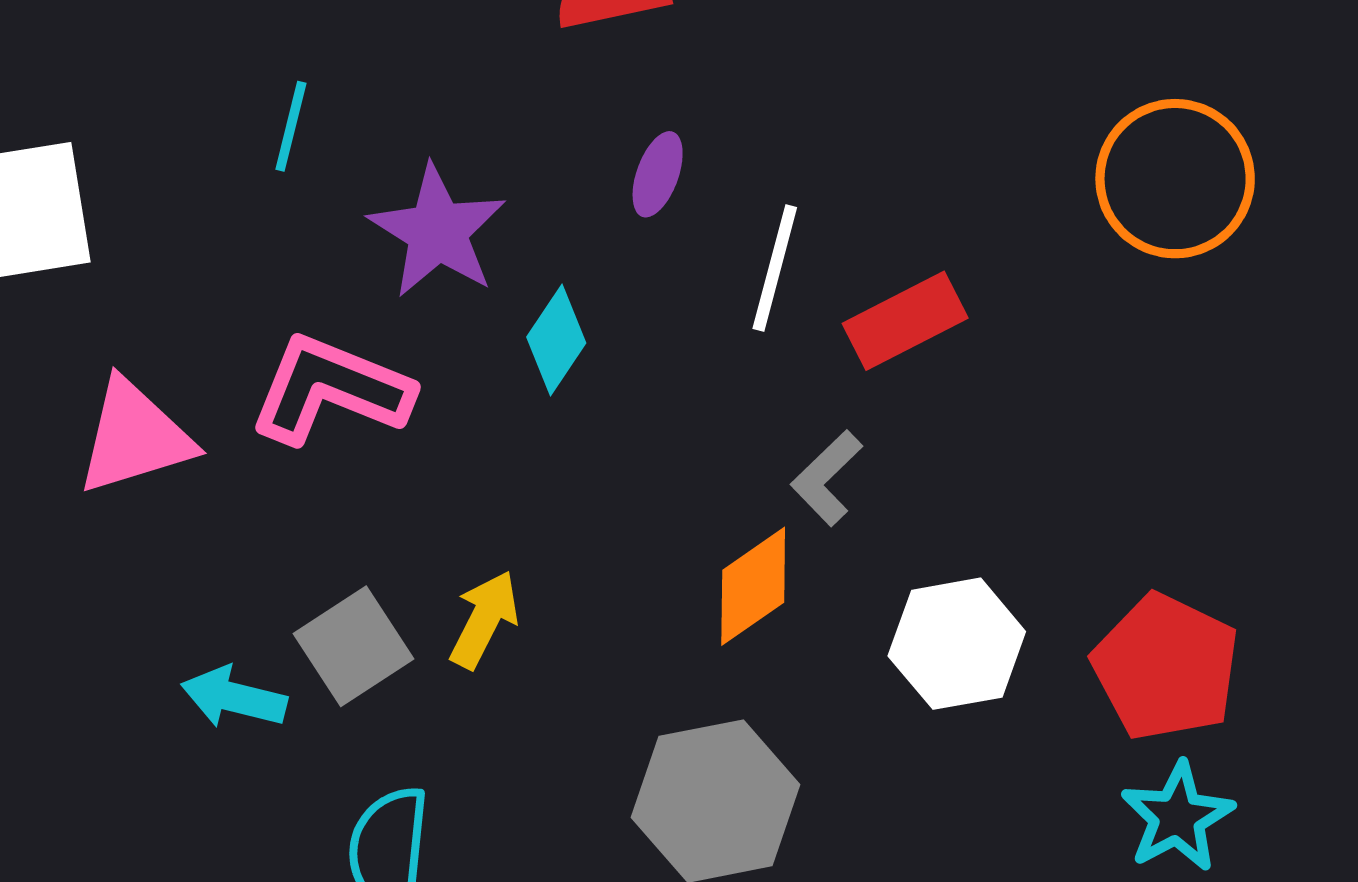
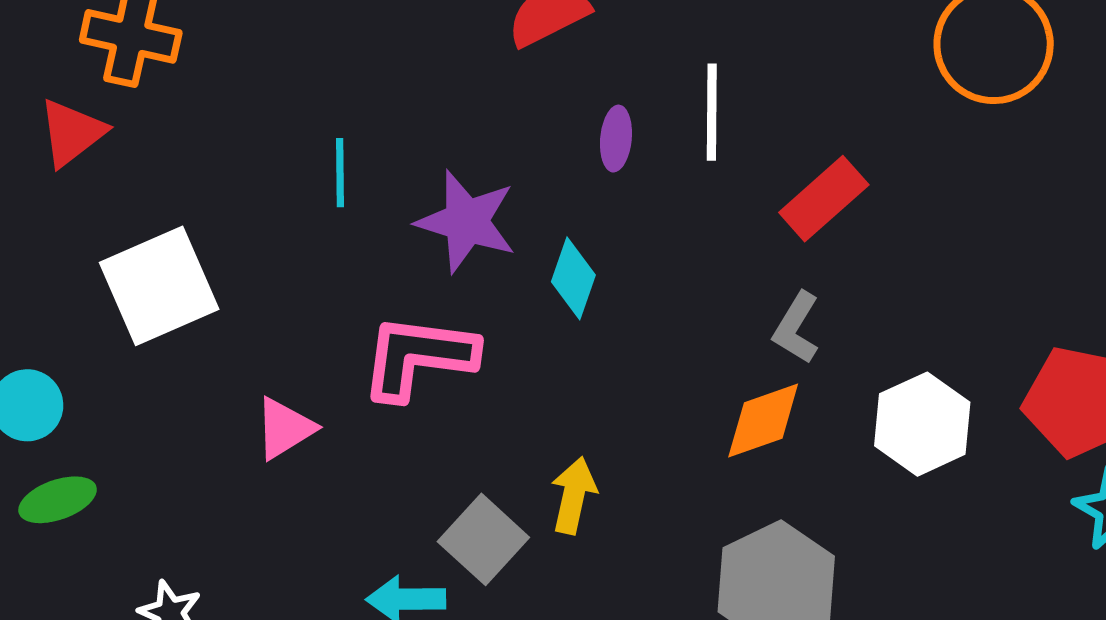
white line: (775, 268) -> (712, 112), moved
pink triangle: (135, 437) -> (285, 428), size x0.7
orange diamond: (753, 586) -> (763, 421), turned 30

